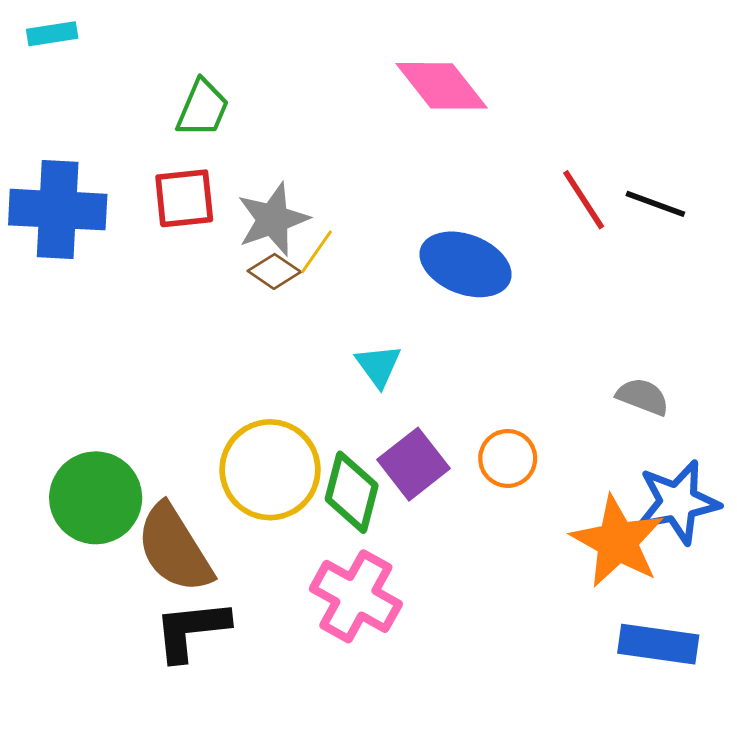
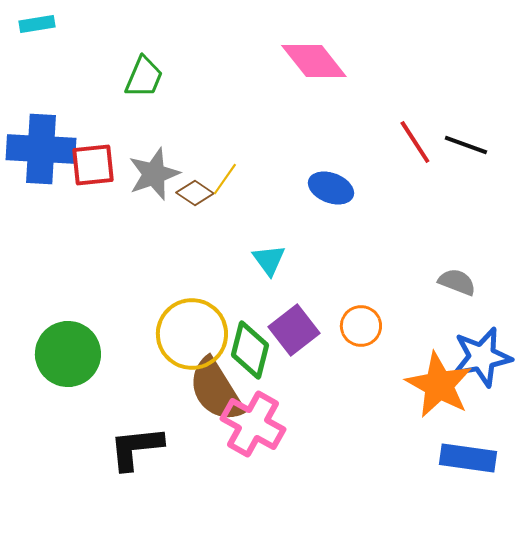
red square: (184, 198) -> (93, 165), moved
gray star: (273, 219) -> (154, 174), moved
blue ellipse: (466, 264) -> (331, 188), size x0.7
brown semicircle: (174, 548) -> (216, 390), moved

